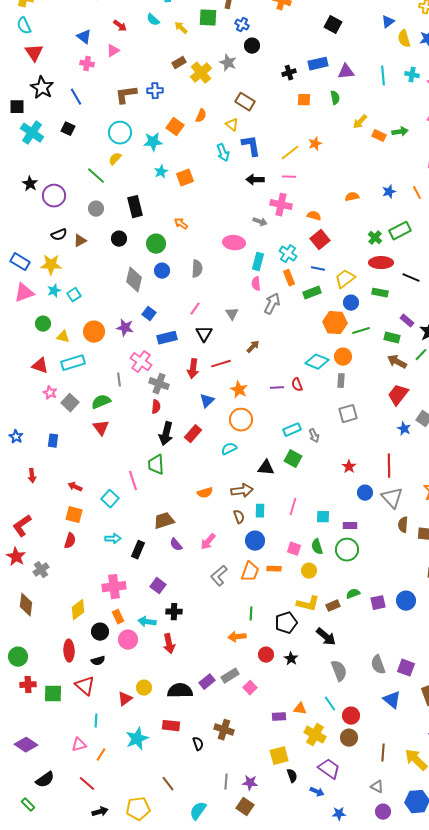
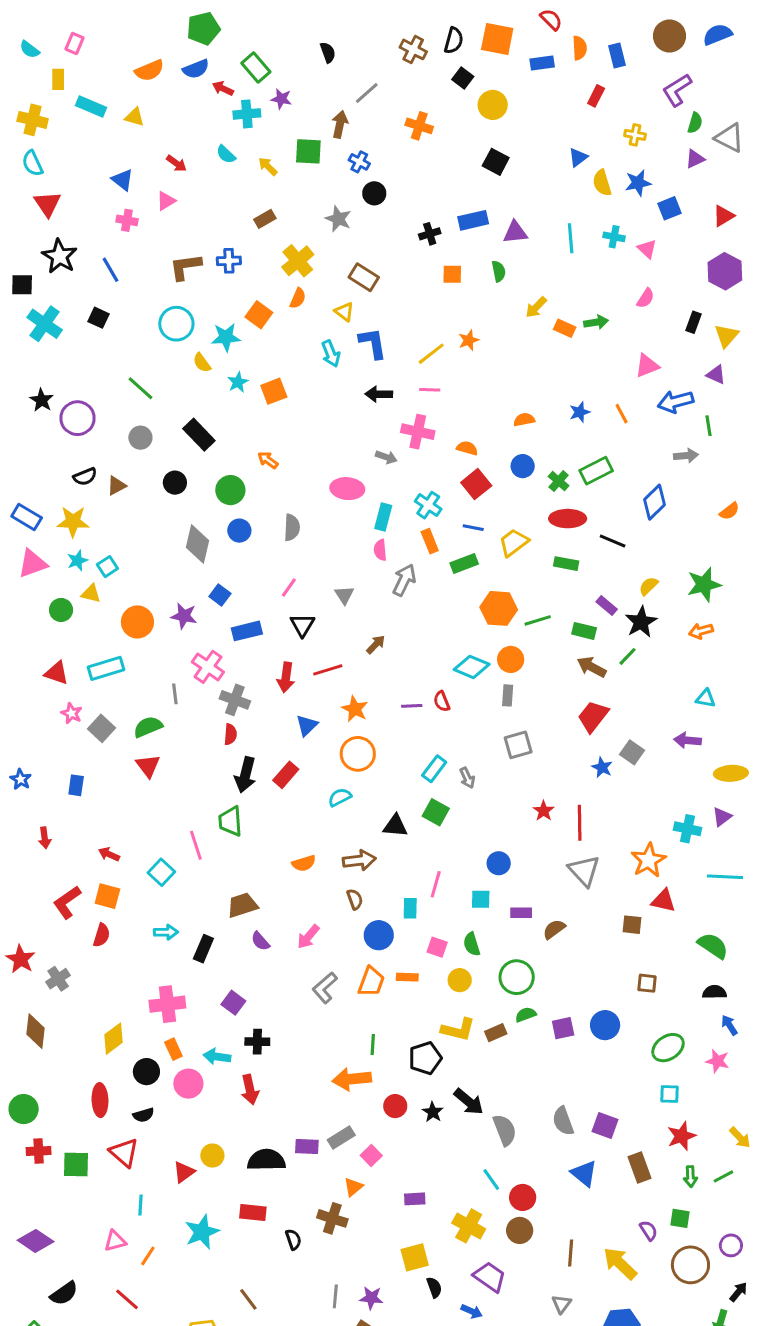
yellow cross: (201, 73) -> (298, 261), moved
yellow semicircle: (115, 159) -> (202, 363), moved, turned -80
black rectangle: (135, 207) -> (199, 435), turned -30
blue circle: (351, 303) -> (523, 466), moved
yellow triangle: (63, 337) -> (91, 593), moved
cyan rectangle: (292, 430) -> (434, 769), turned -30
red star: (349, 467) -> (544, 811), moved
blue circle: (365, 493) -> (499, 863), moved
cyan rectangle: (260, 511) -> (410, 908), moved
brown semicircle: (403, 525) -> (554, 929), moved, turned 49
red L-shape: (22, 526) -> (67, 902), moved
green circle: (347, 550) -> (517, 977), moved
orange arrow: (237, 637) -> (352, 1079), size x1.4
black arrow: (326, 637) -> (469, 1102), moved
purple rectangle: (207, 682) -> (307, 1147), turned 42
orange triangle: (300, 709) -> (353, 1187), moved, turned -48
gray triangle: (377, 787) -> (562, 1304), turned 40

